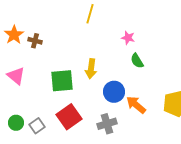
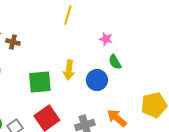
blue circle: (114, 92) -> (97, 80), moved
orange arrow: (136, 105) -> (117, 118), moved

